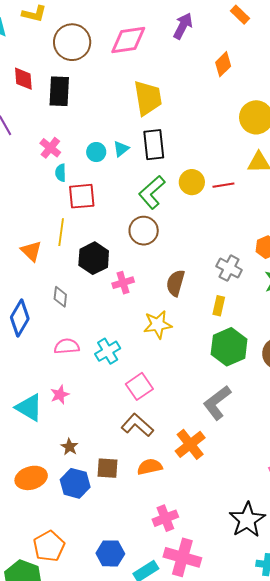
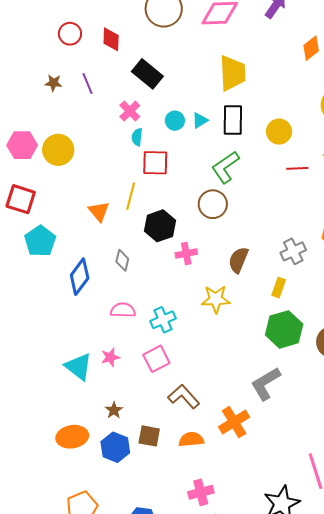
black rectangle: (59, 91) -> (147, 74), moved, turned -60
yellow circle: (192, 182) -> (279, 132), moved
gray cross: (229, 268) -> (293, 251), turned 30
pink square: (139, 386) -> (156, 359), moved

